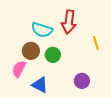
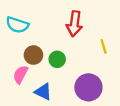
cyan semicircle: (42, 30) -> (17, 25), moved
purple circle: (82, 81) -> (88, 87), size x1.6

